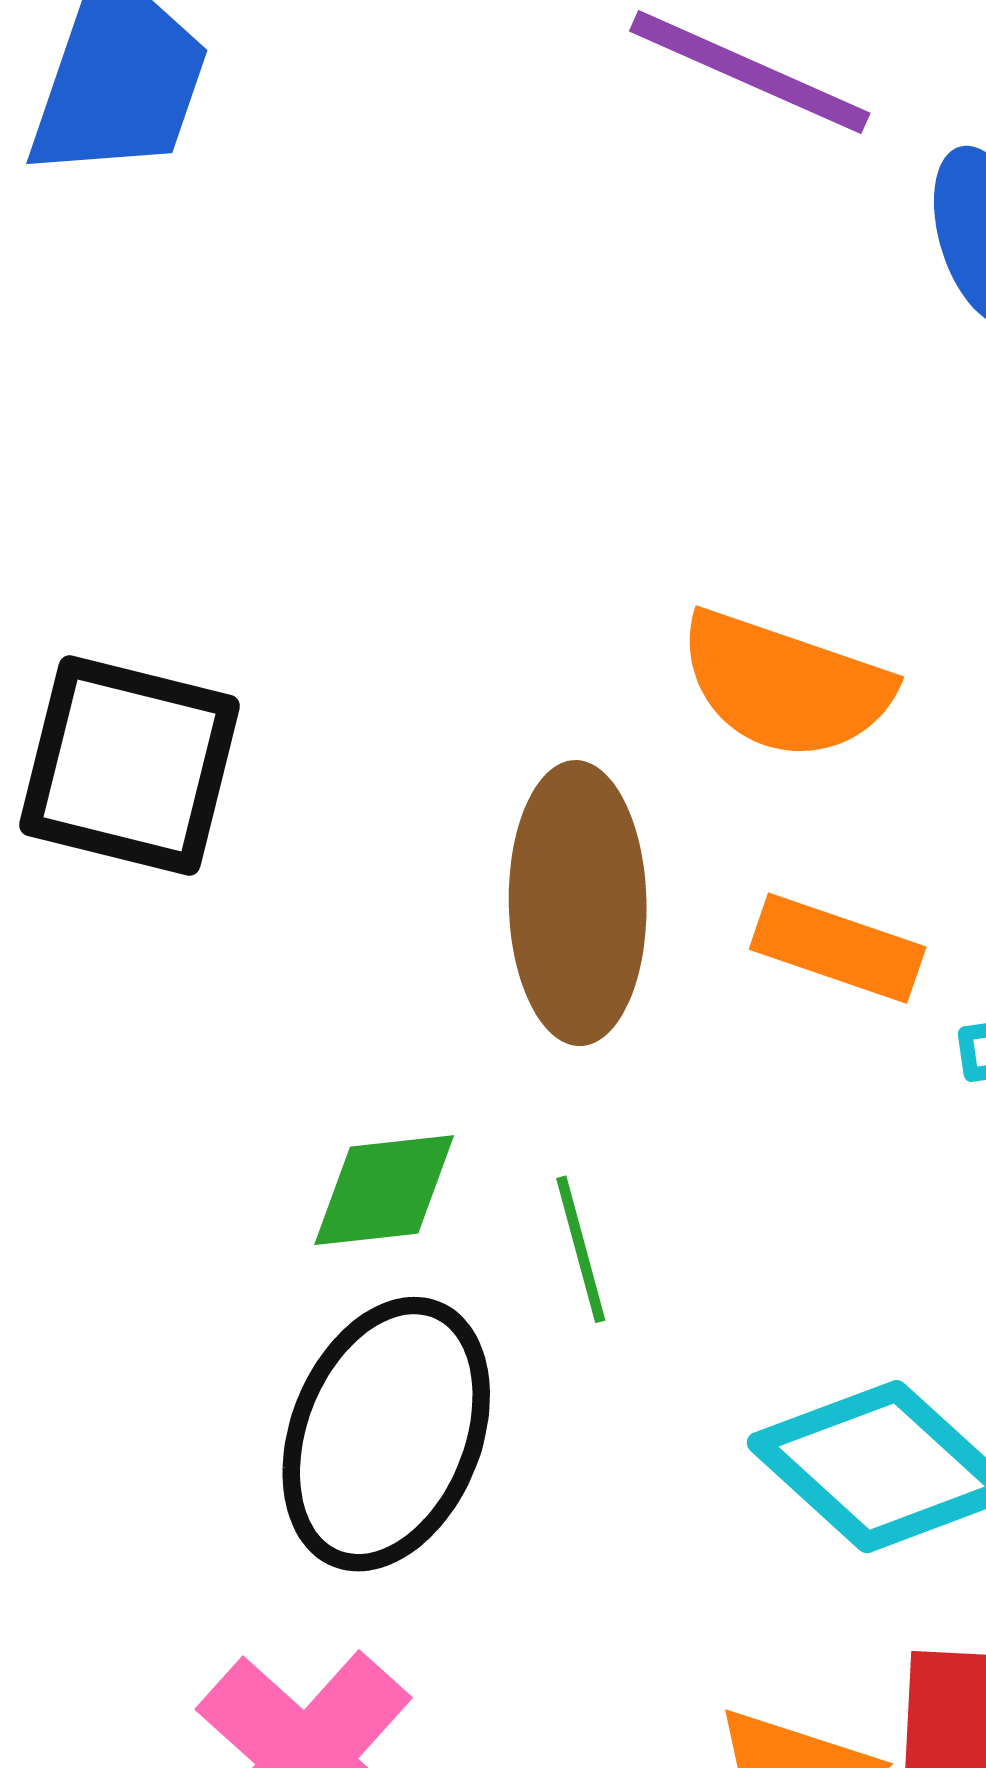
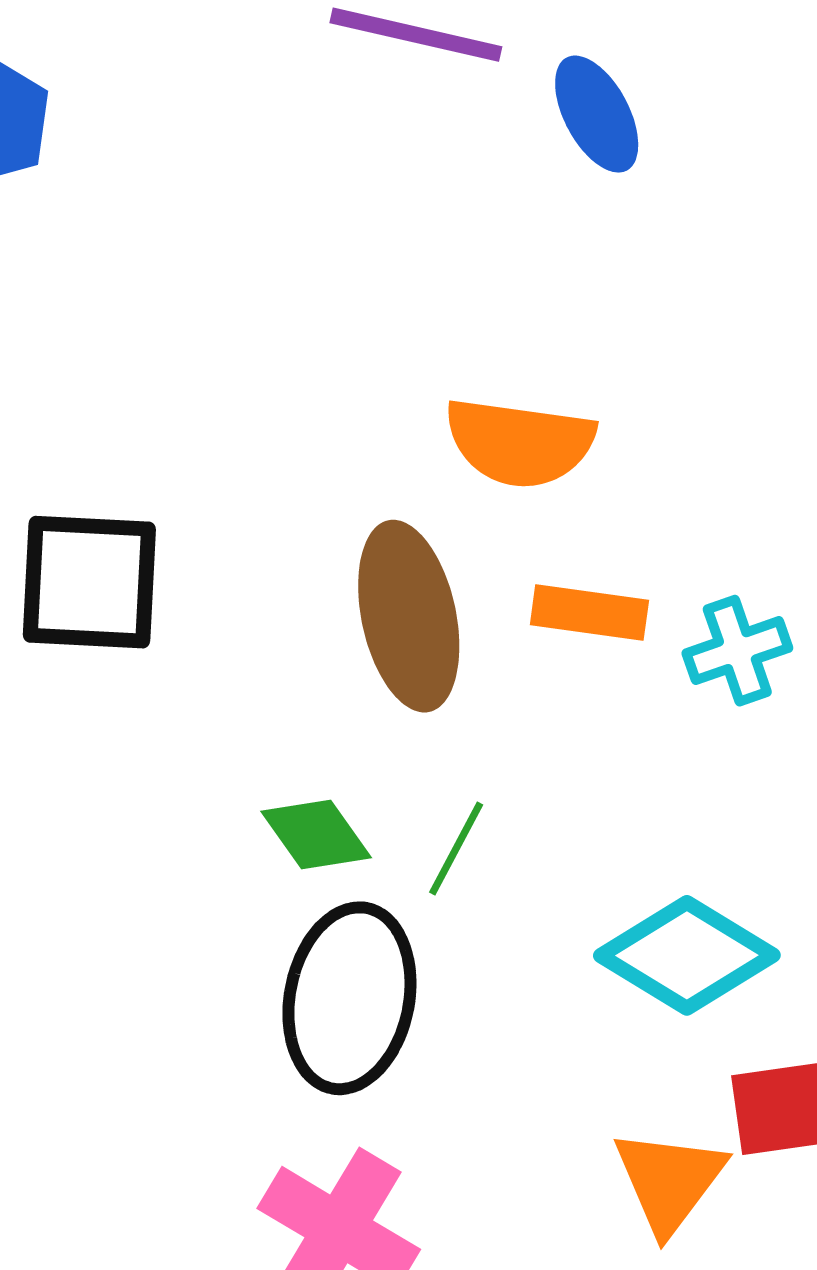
green diamond: (384, 1190) -> (316, 835), turned 72
green line: (581, 1249) -> (456, 849), turned 54

